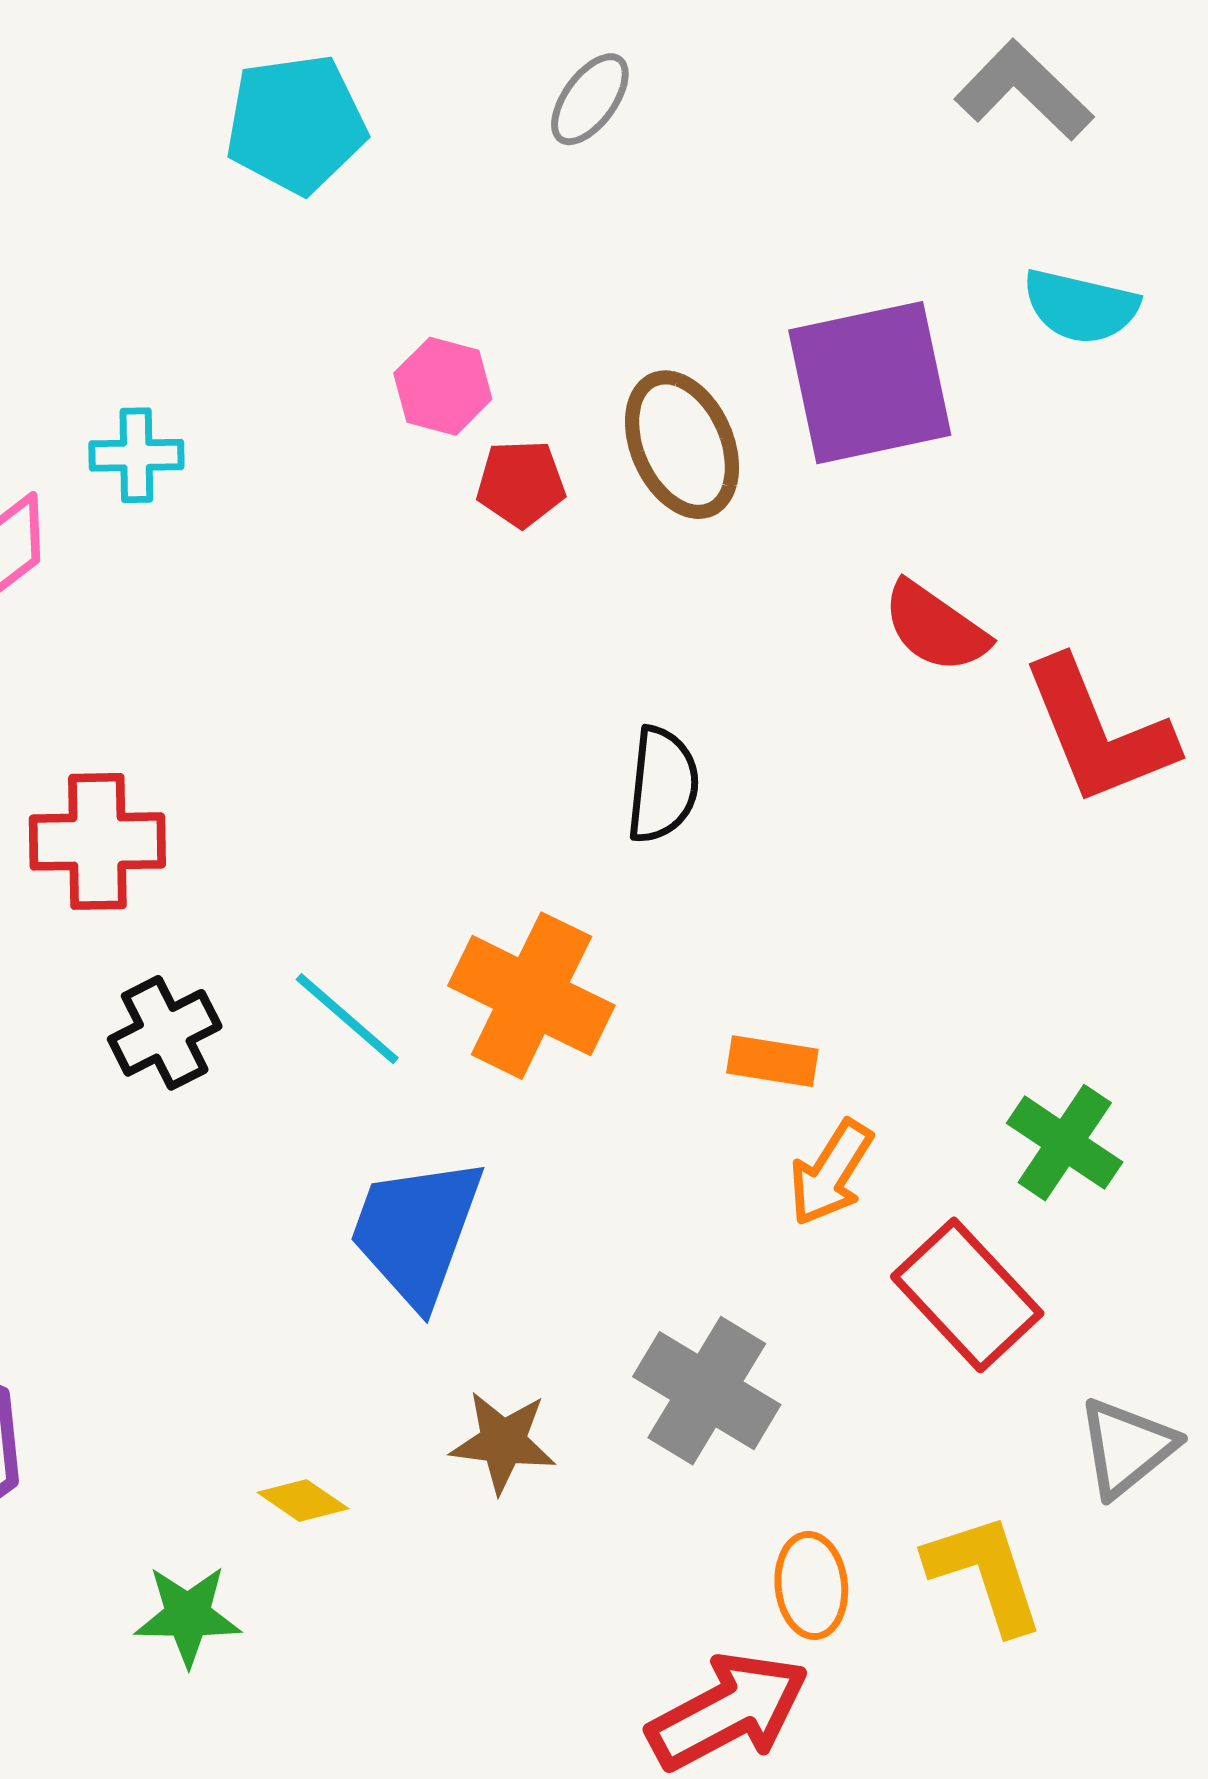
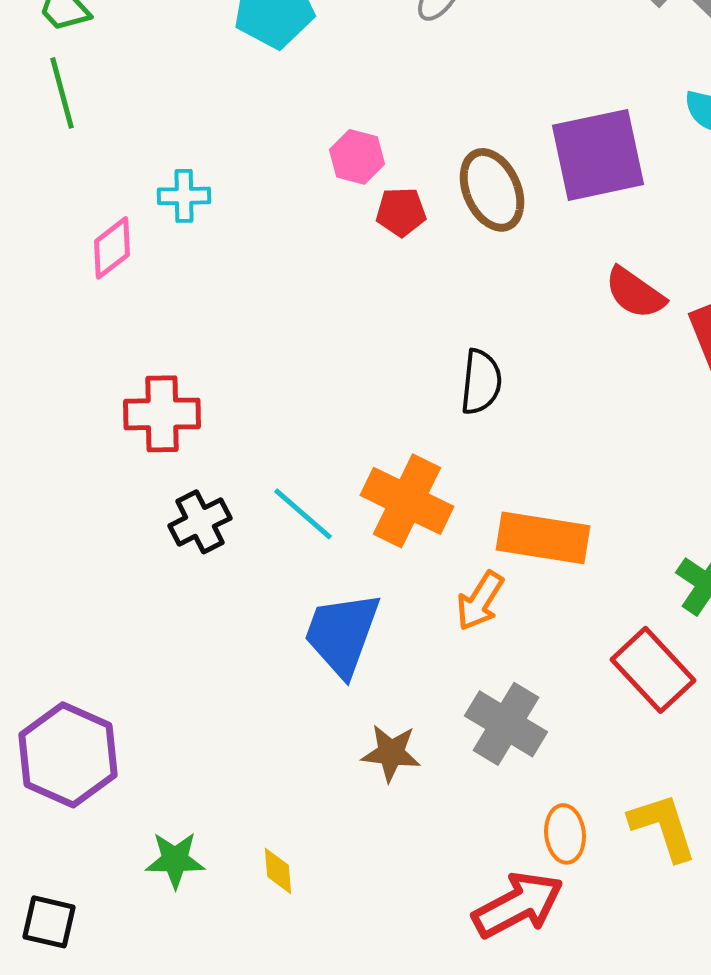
orange rectangle: (772, 1061) -> (543, 538), size x1.8
orange arrow: (831, 1173) -> (480, 601), moved
yellow diamond: (303, 1500) -> (278, 871), moved, turned 51
green star: (188, 1616) -> (175, 860), moved

